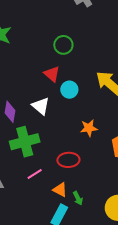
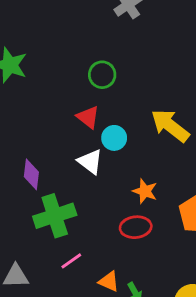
white triangle: (41, 106) -> (90, 162), moved
orange star: (89, 128) -> (145, 191), turned 30
red ellipse: (68, 160) -> (136, 227), moved

